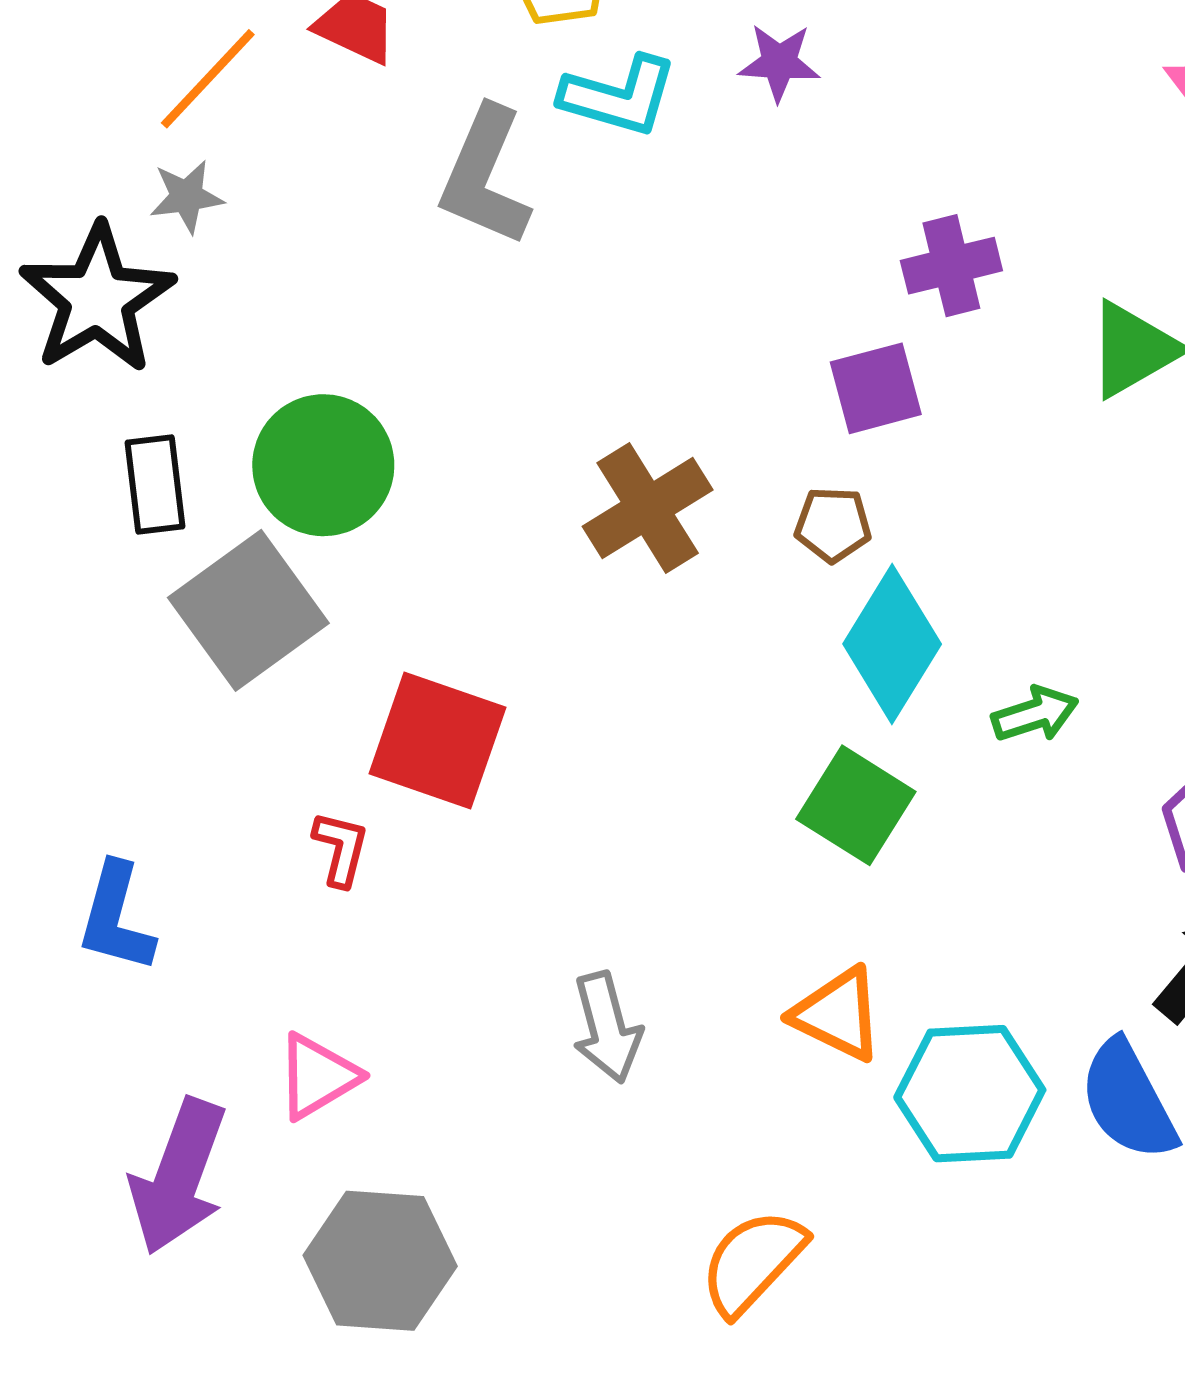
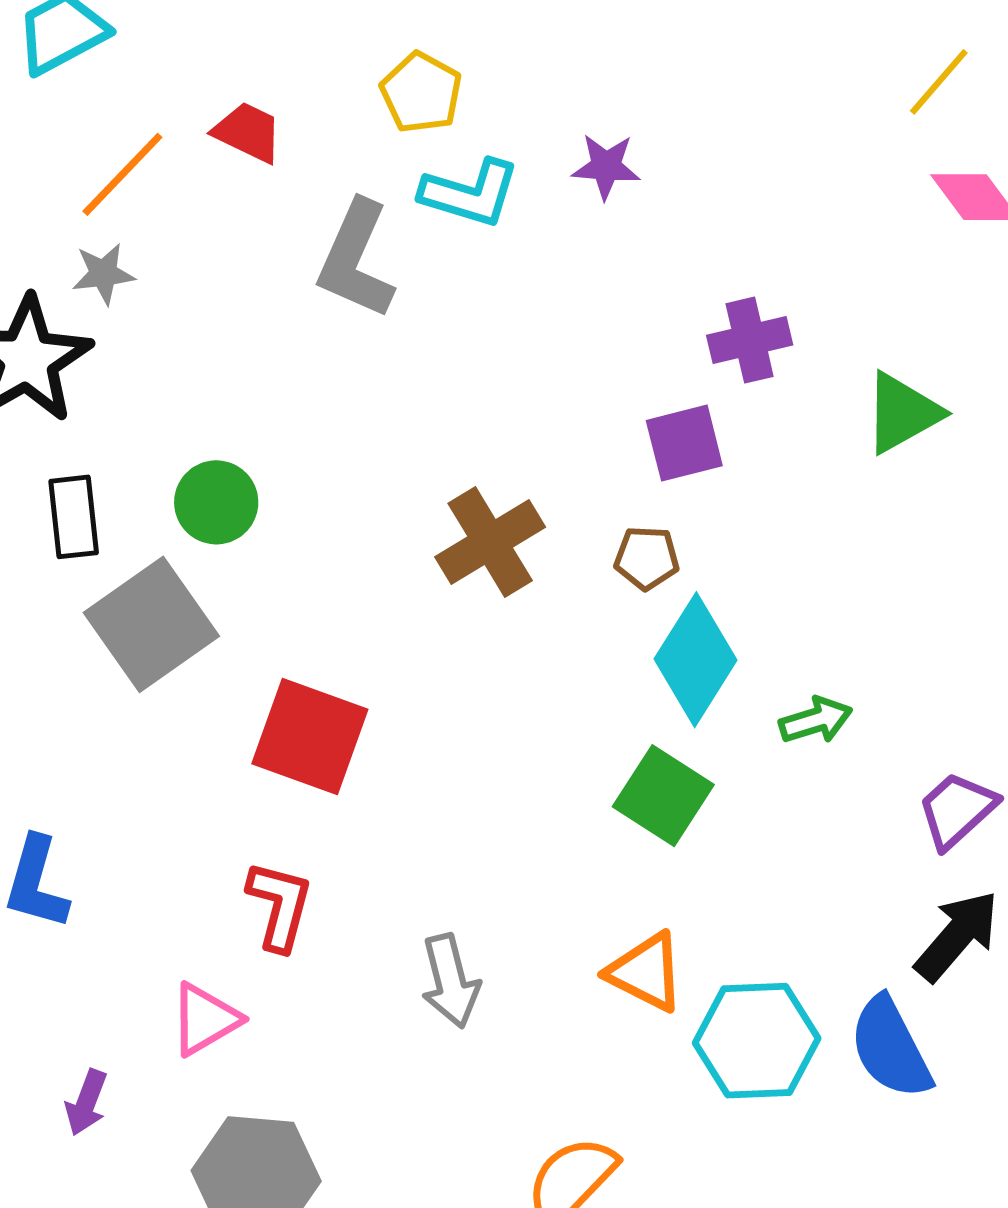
green circle: (323, 465) -> (216, 502), size x0.7
red L-shape: (341, 849) -> (280, 906), moved, size x1.4
purple arrow: (178, 1177) -> (86, 1103), size x0.5

